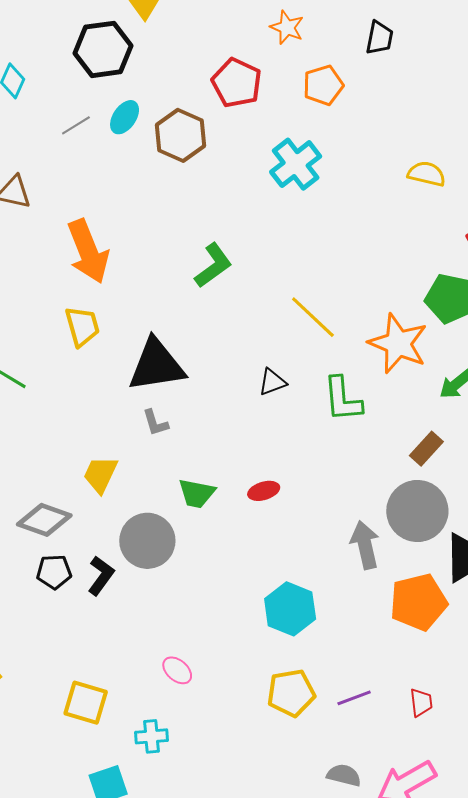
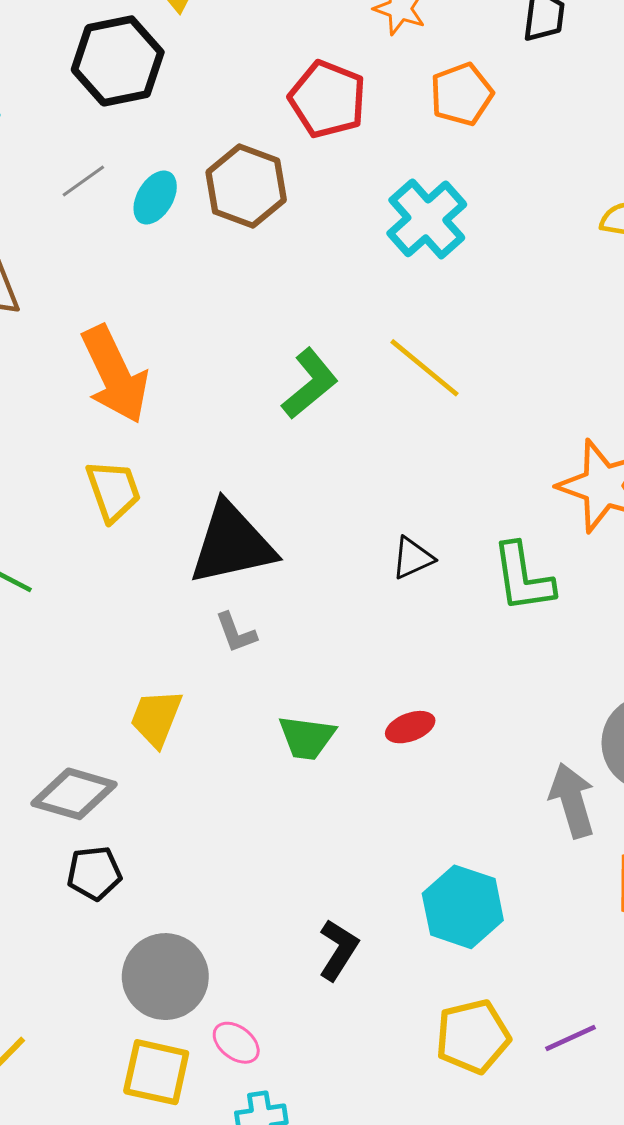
cyan ellipse: (125, 117) -> (155, 198), moved
yellow line: (313, 317) -> (424, 368), moved
gray circle: (147, 541) -> (165, 977), moved
black L-shape: (101, 576) -> (338, 950), moved
pink ellipse: (177, 670) -> (236, 1043), moved

